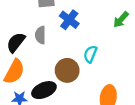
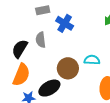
cyan semicircle: (90, 54) -> (92, 60), moved, turned 77

